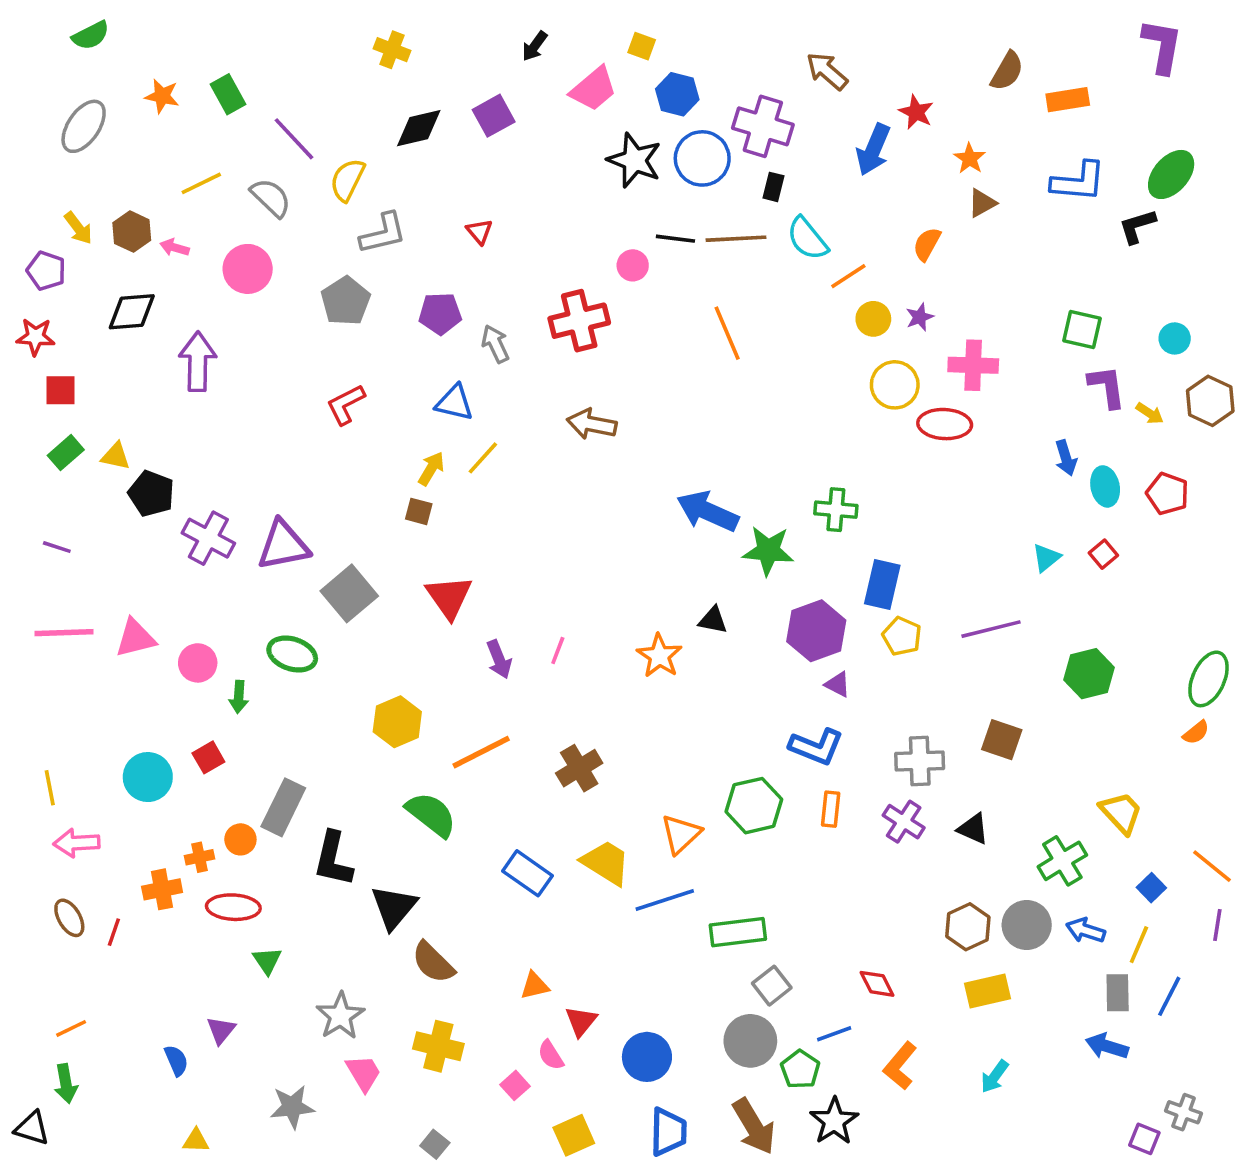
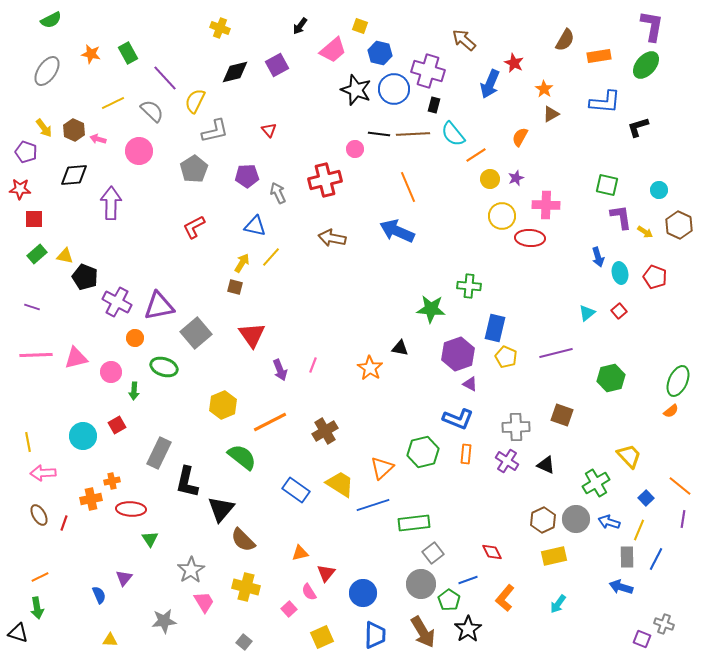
green ellipse: (1171, 174) -> (646, 65), moved
blue arrow: (708, 511) -> (397, 231), moved
orange circle: (240, 839) -> (135, 338), moved

